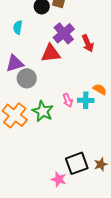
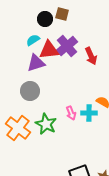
cyan semicircle: (18, 27) -> (33, 40), moved, turned 48
red triangle: (51, 53) -> (49, 50), moved
purple triangle: (15, 63) -> (36, 63), moved

